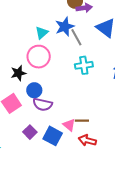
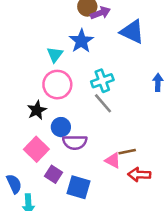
gray line: (76, 37) -> (103, 103), moved
cyan cross: (84, 65) -> (102, 81), moved
purple square: (30, 132) -> (54, 174), moved
blue square: (53, 136) -> (79, 187), moved

